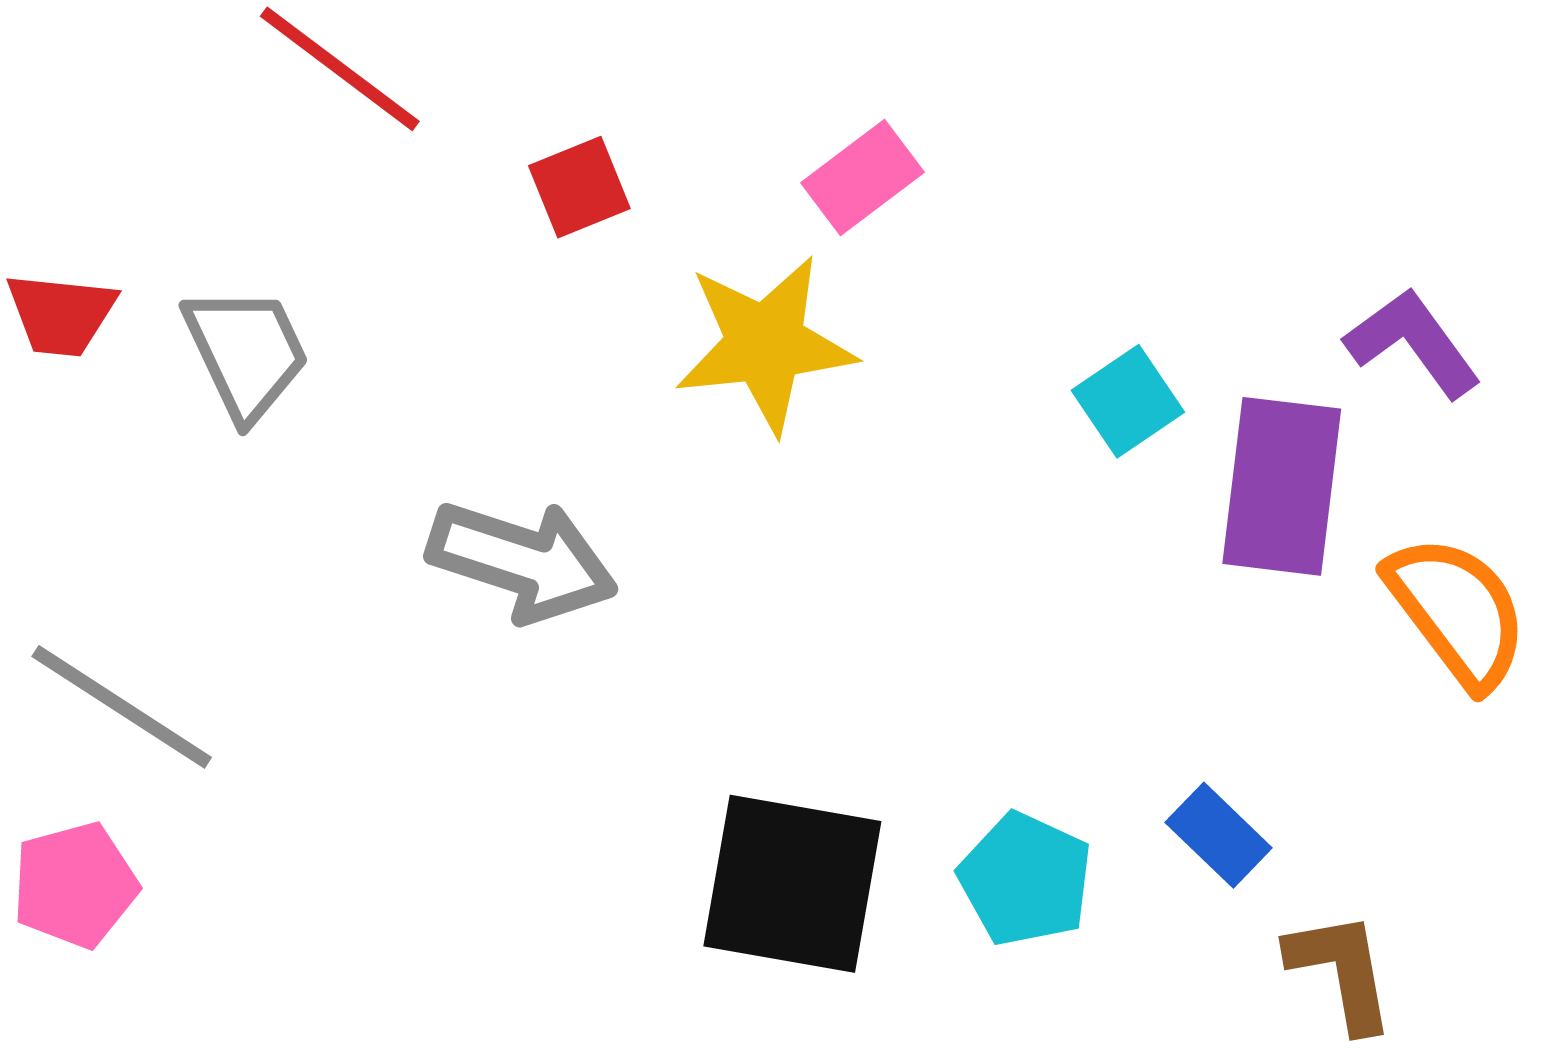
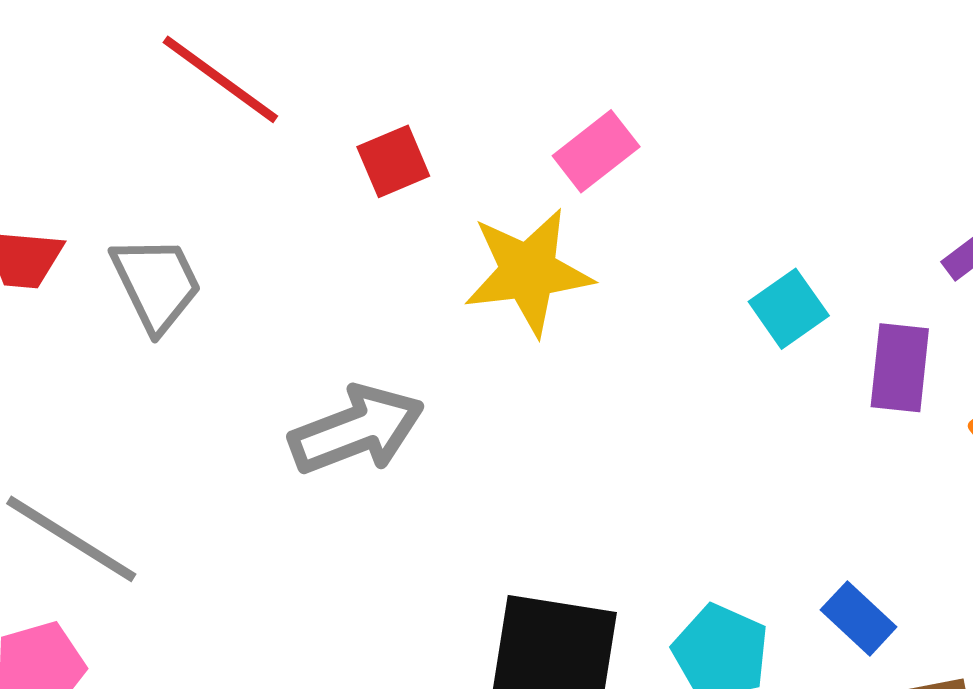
purple rectangle: (1282, 486) -> (900, 368), size x0.7
gray arrow: (522, 561) -> (357, 430), turned -38

